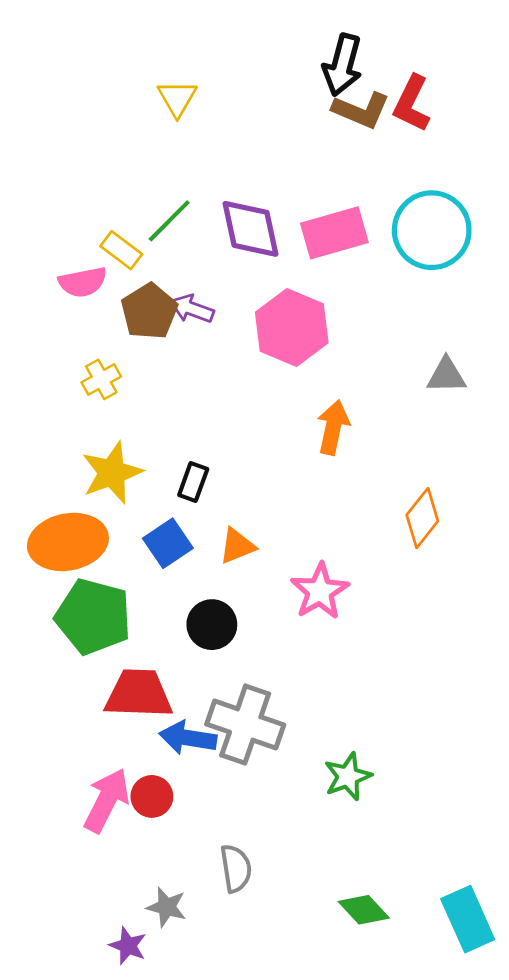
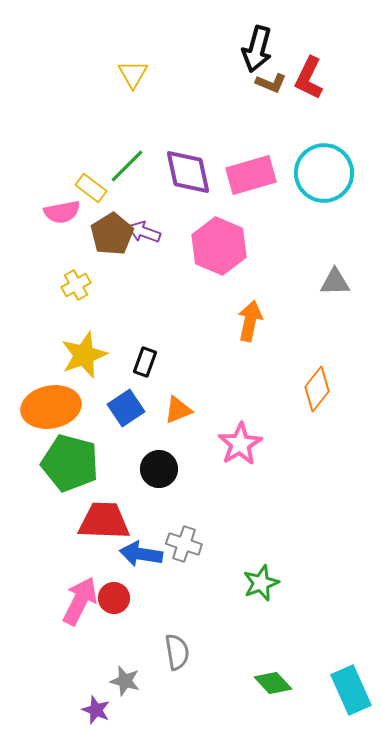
brown L-shape: (361, 110) -> (271, 83), size x0.7
gray cross: (245, 725) -> (184, 544), size x0.6

